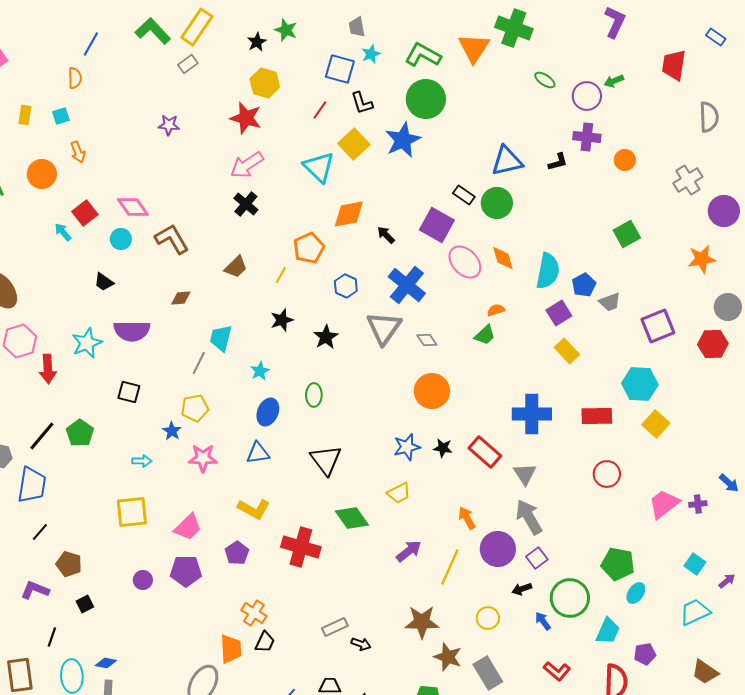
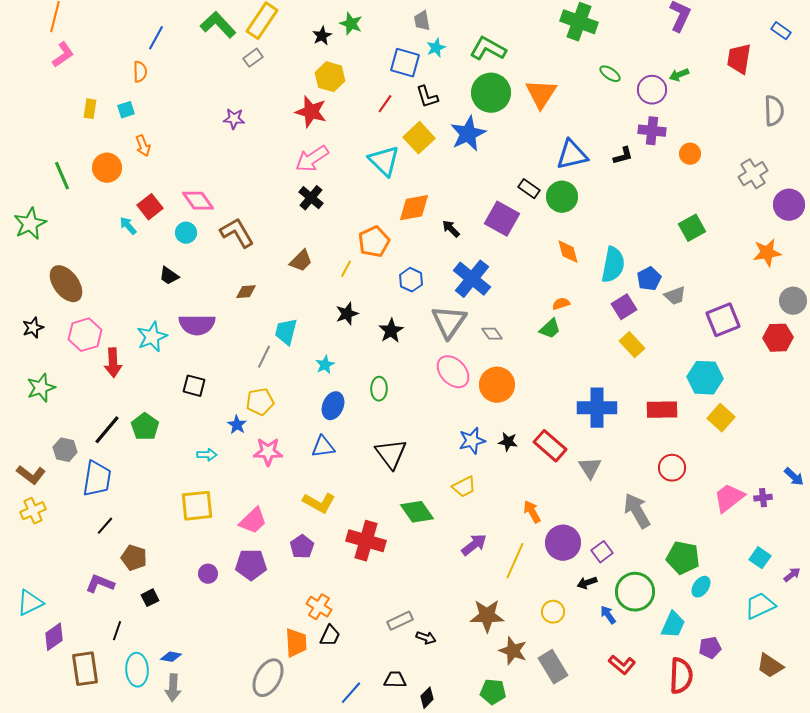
orange triangle: (474, 48) -> (541, 94), moved
pink ellipse: (465, 262) -> (453, 372), moved
gray arrow: (529, 517) -> (637, 511), moved

